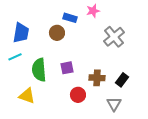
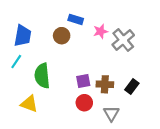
pink star: (93, 11) -> (101, 31), moved
cyan line: (15, 57) -> (16, 62), turned -32
purple square: (67, 68) -> (83, 81), moved
gray triangle: (114, 104) -> (111, 113), moved

